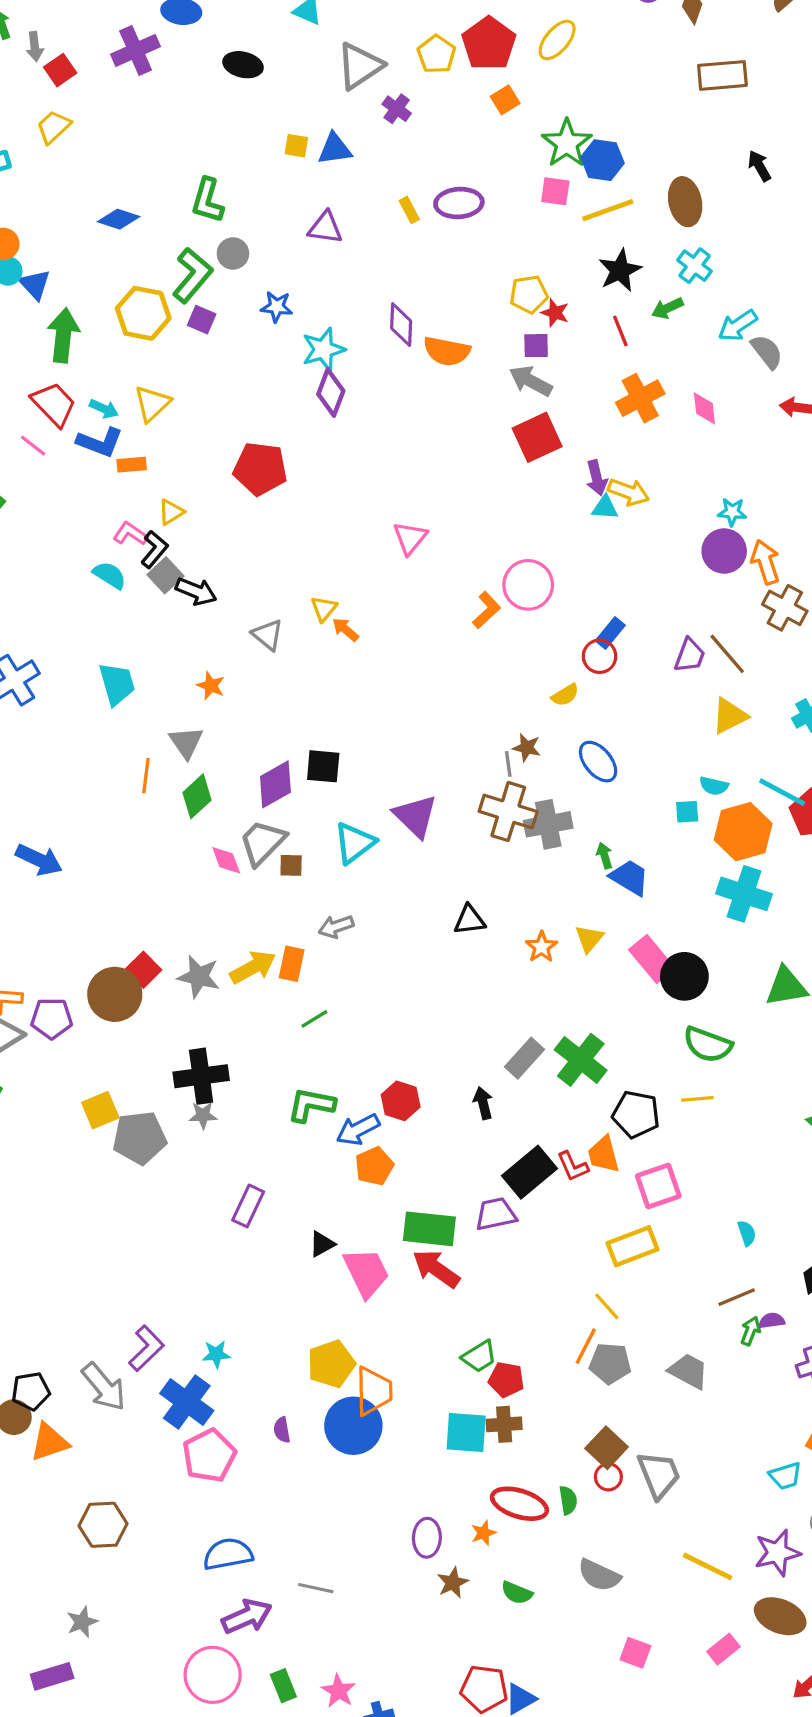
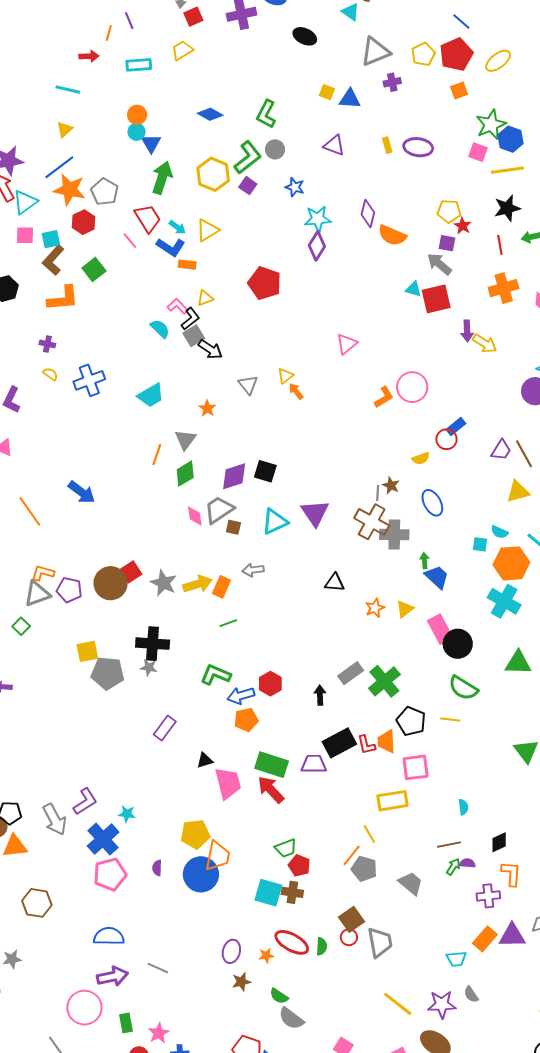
purple cross: (397, 109) -> (392, 82), turned 30
cyan triangle: (605, 508) -> (413, 289), moved
cyan trapezoid: (117, 684) -> (151, 395), turned 64
gray semicircle: (599, 1575) -> (291, 1018), moved

